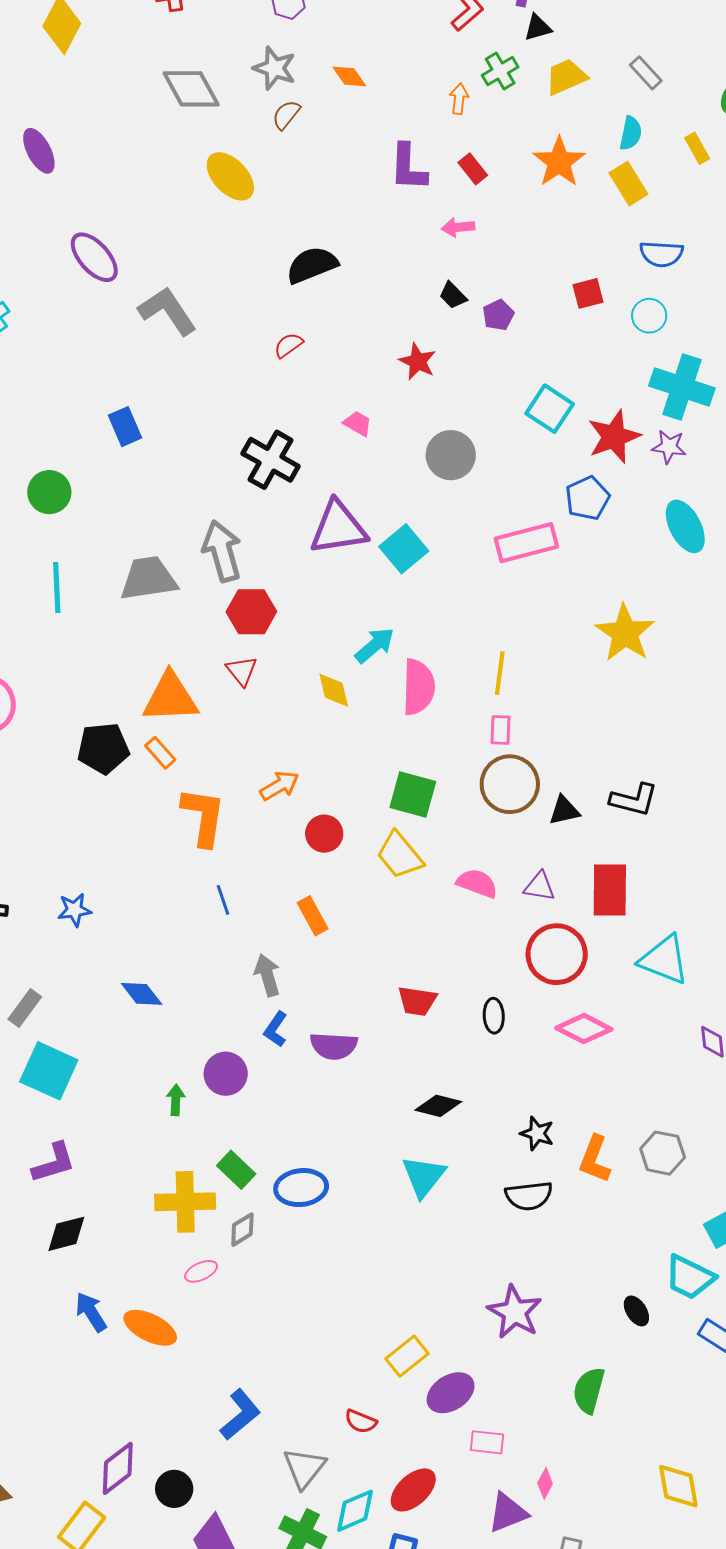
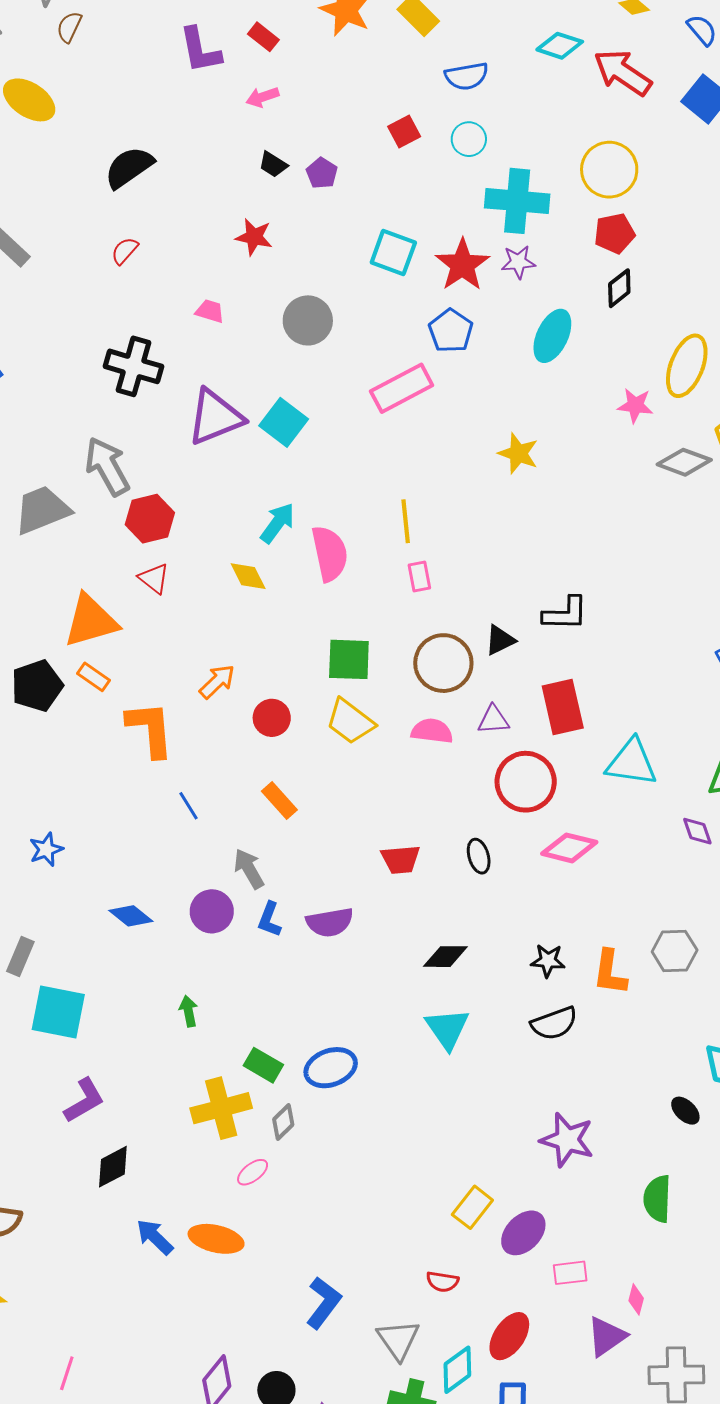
cyan ellipse: (685, 526) -> (552, 336), turned 66
yellow star: (625, 633) -> (518, 453), size x0.7
brown circle: (510, 784) -> (443, 663), moved
purple circle: (226, 1074) -> (212, 911), moved

